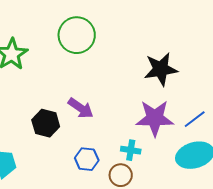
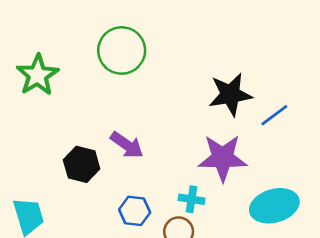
blue line: (195, 119) -> (274, 115), moved

